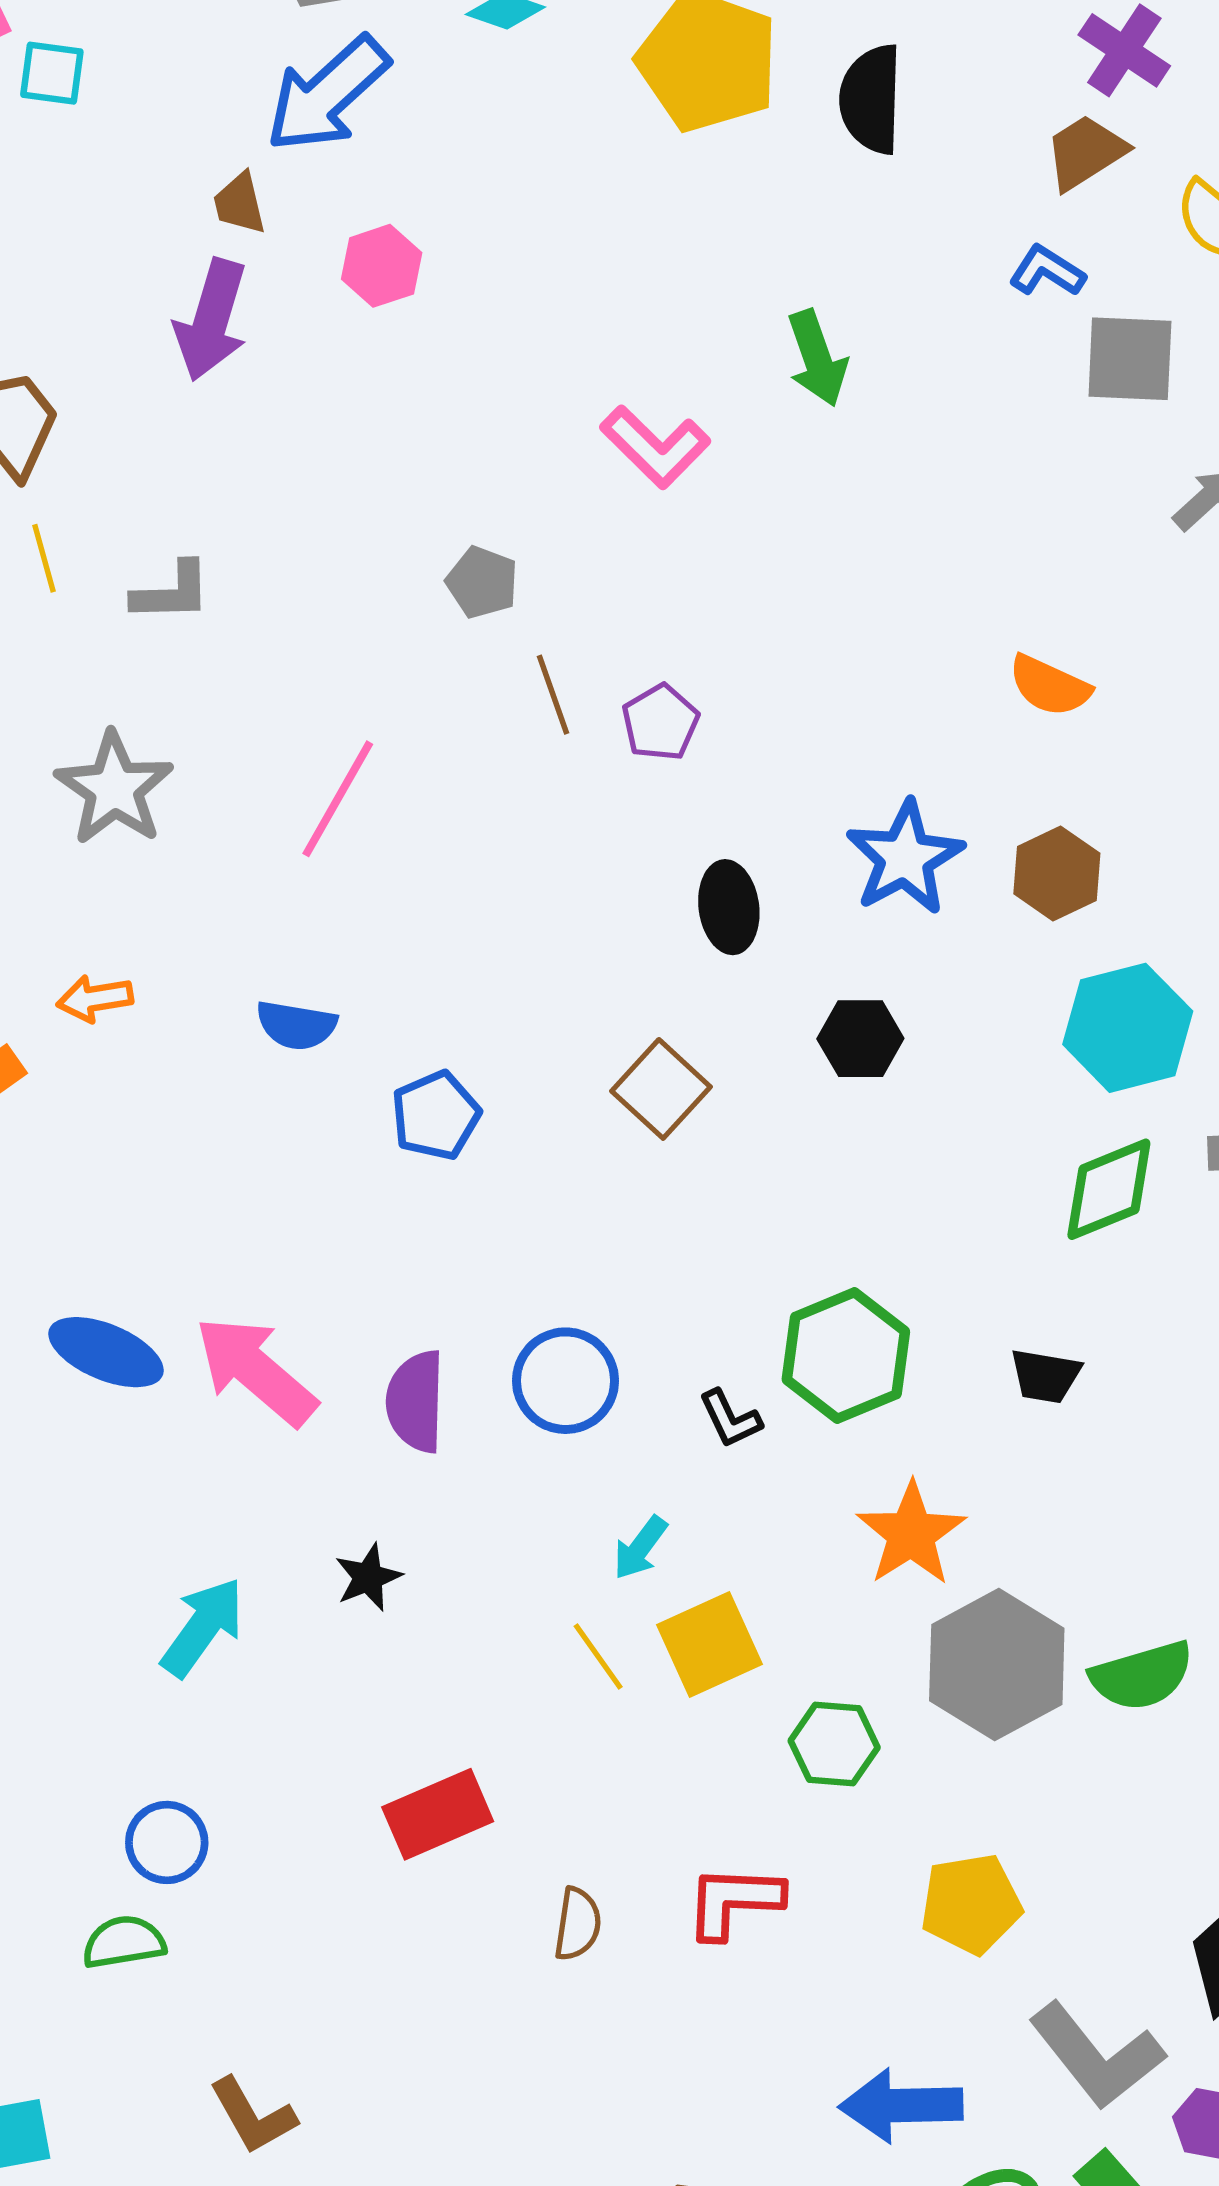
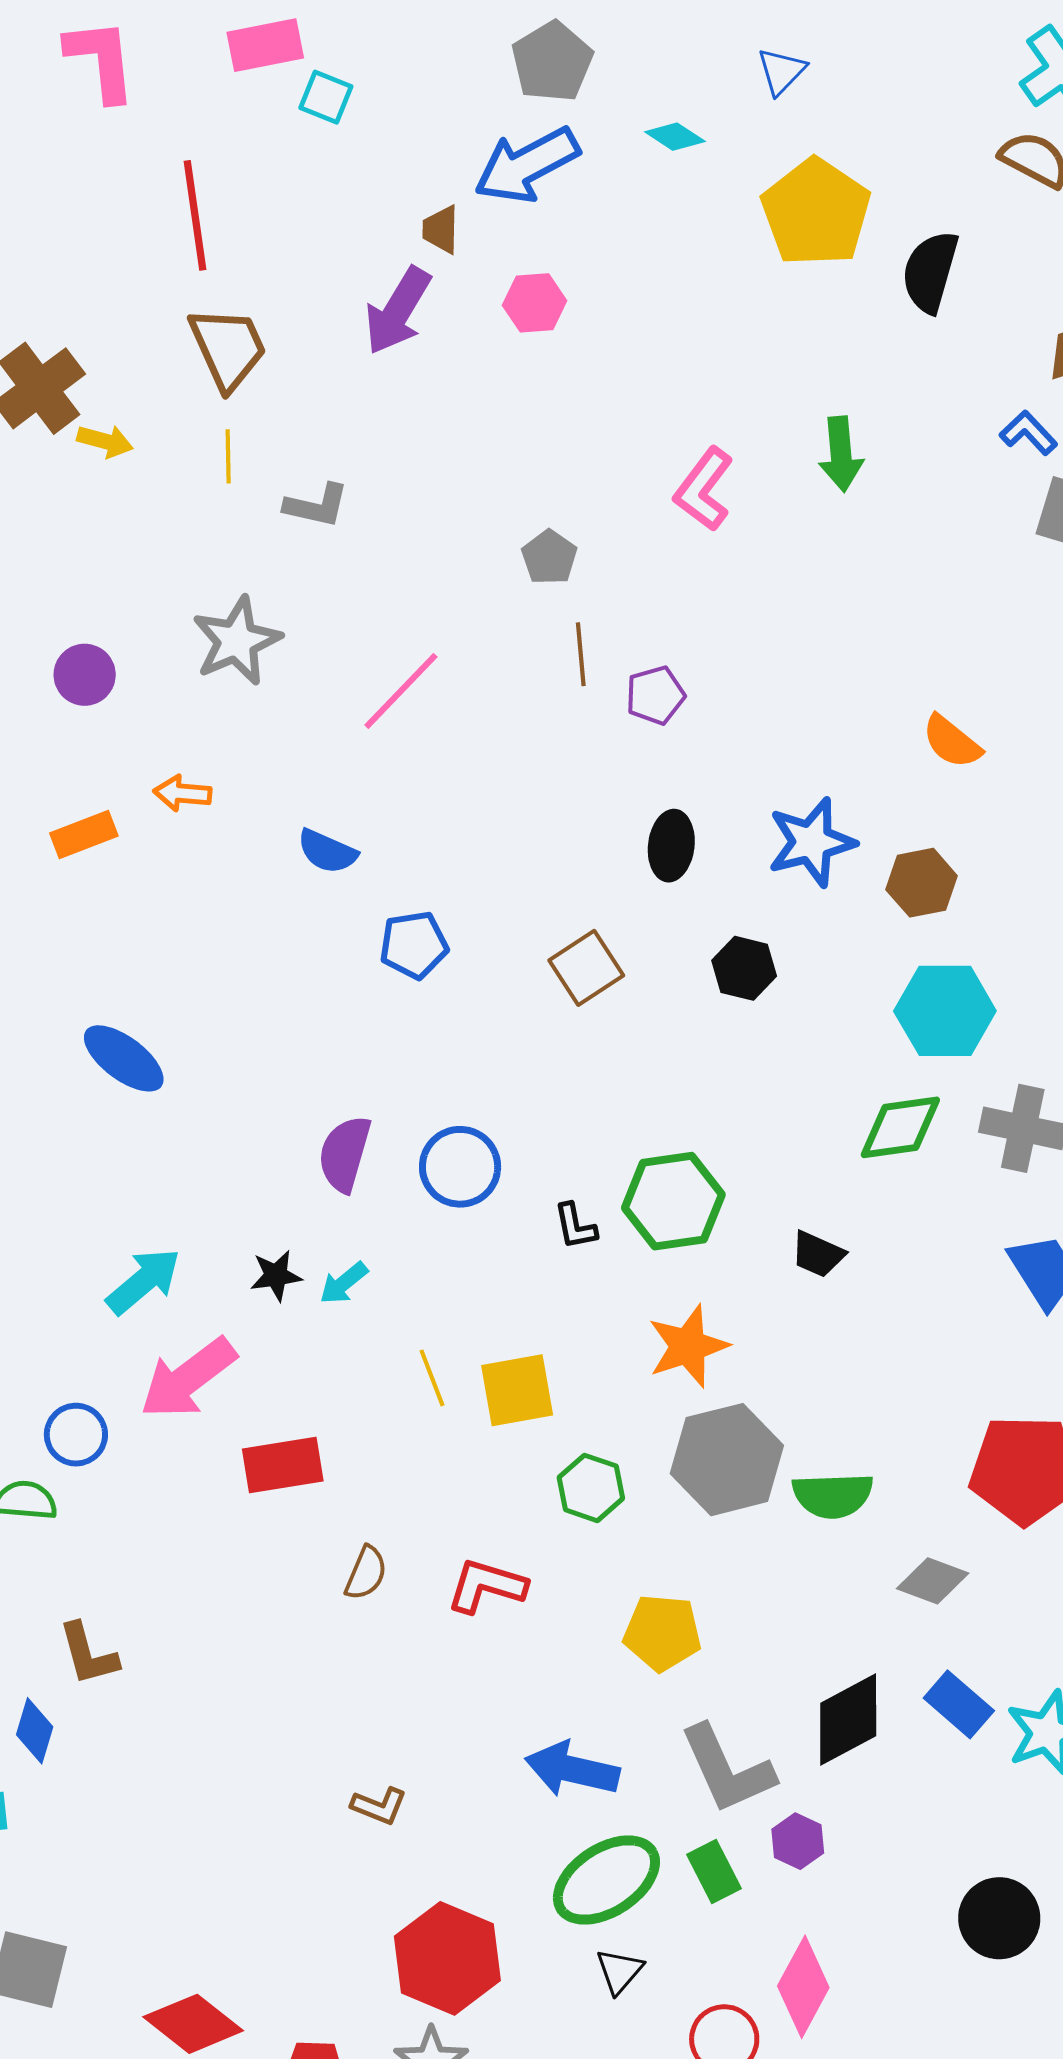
pink L-shape: (655, 447) -> (704, 489), turned 68
pink arrow: (256, 1371) -> (188, 1378), moved, turned -92
cyan arrow: (640, 1548) -> (344, 1283), moved

